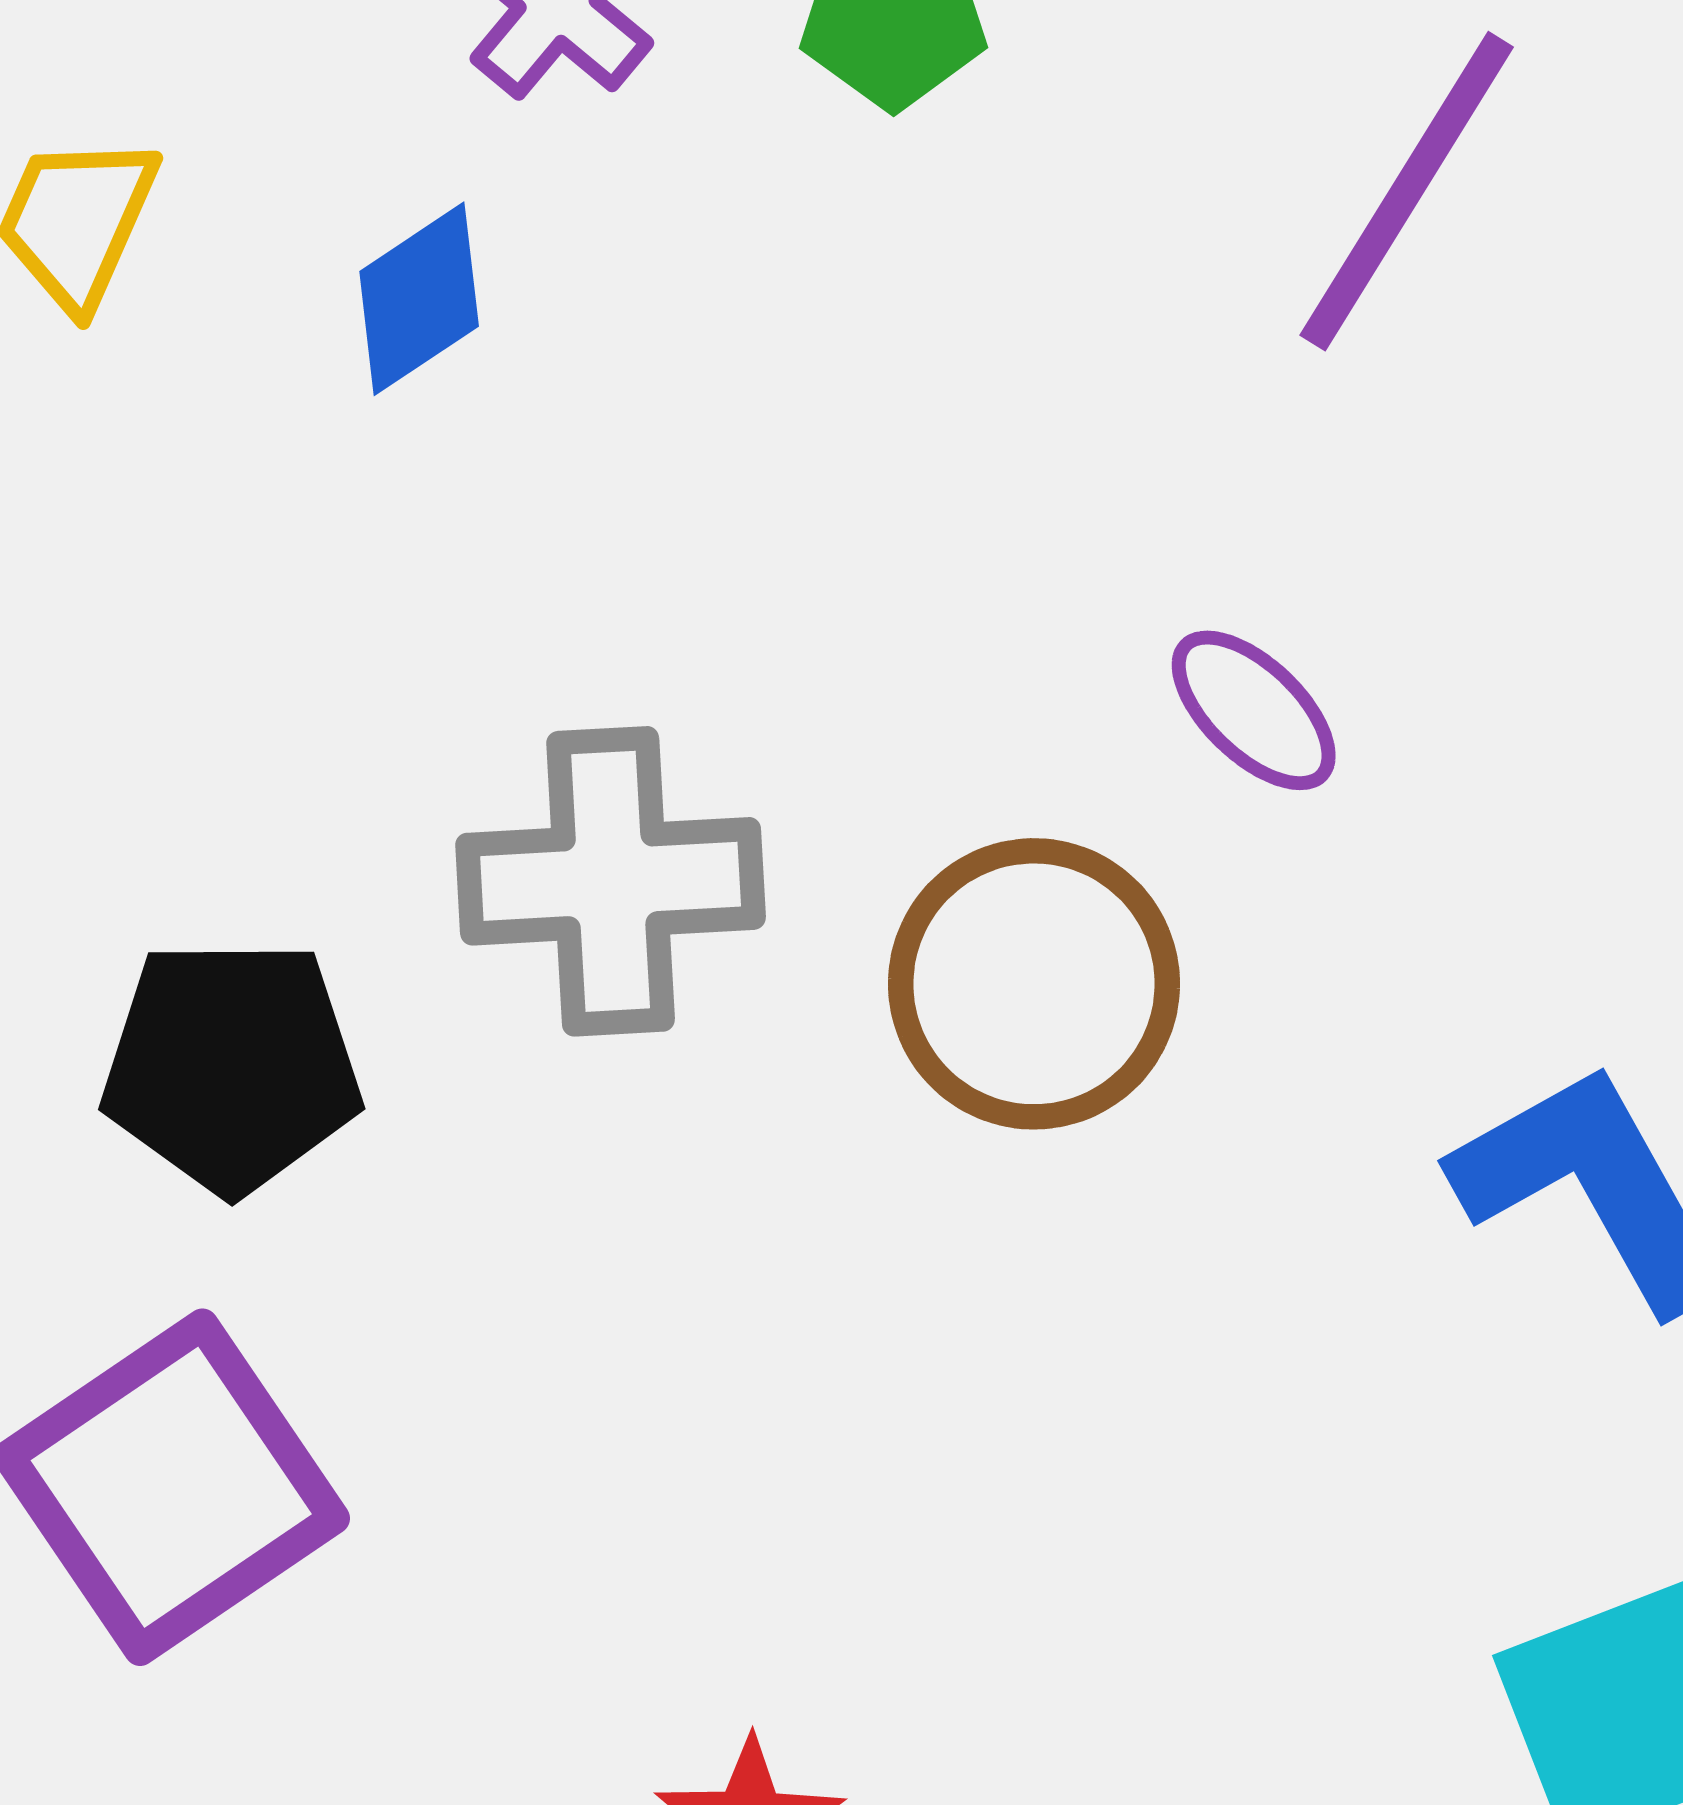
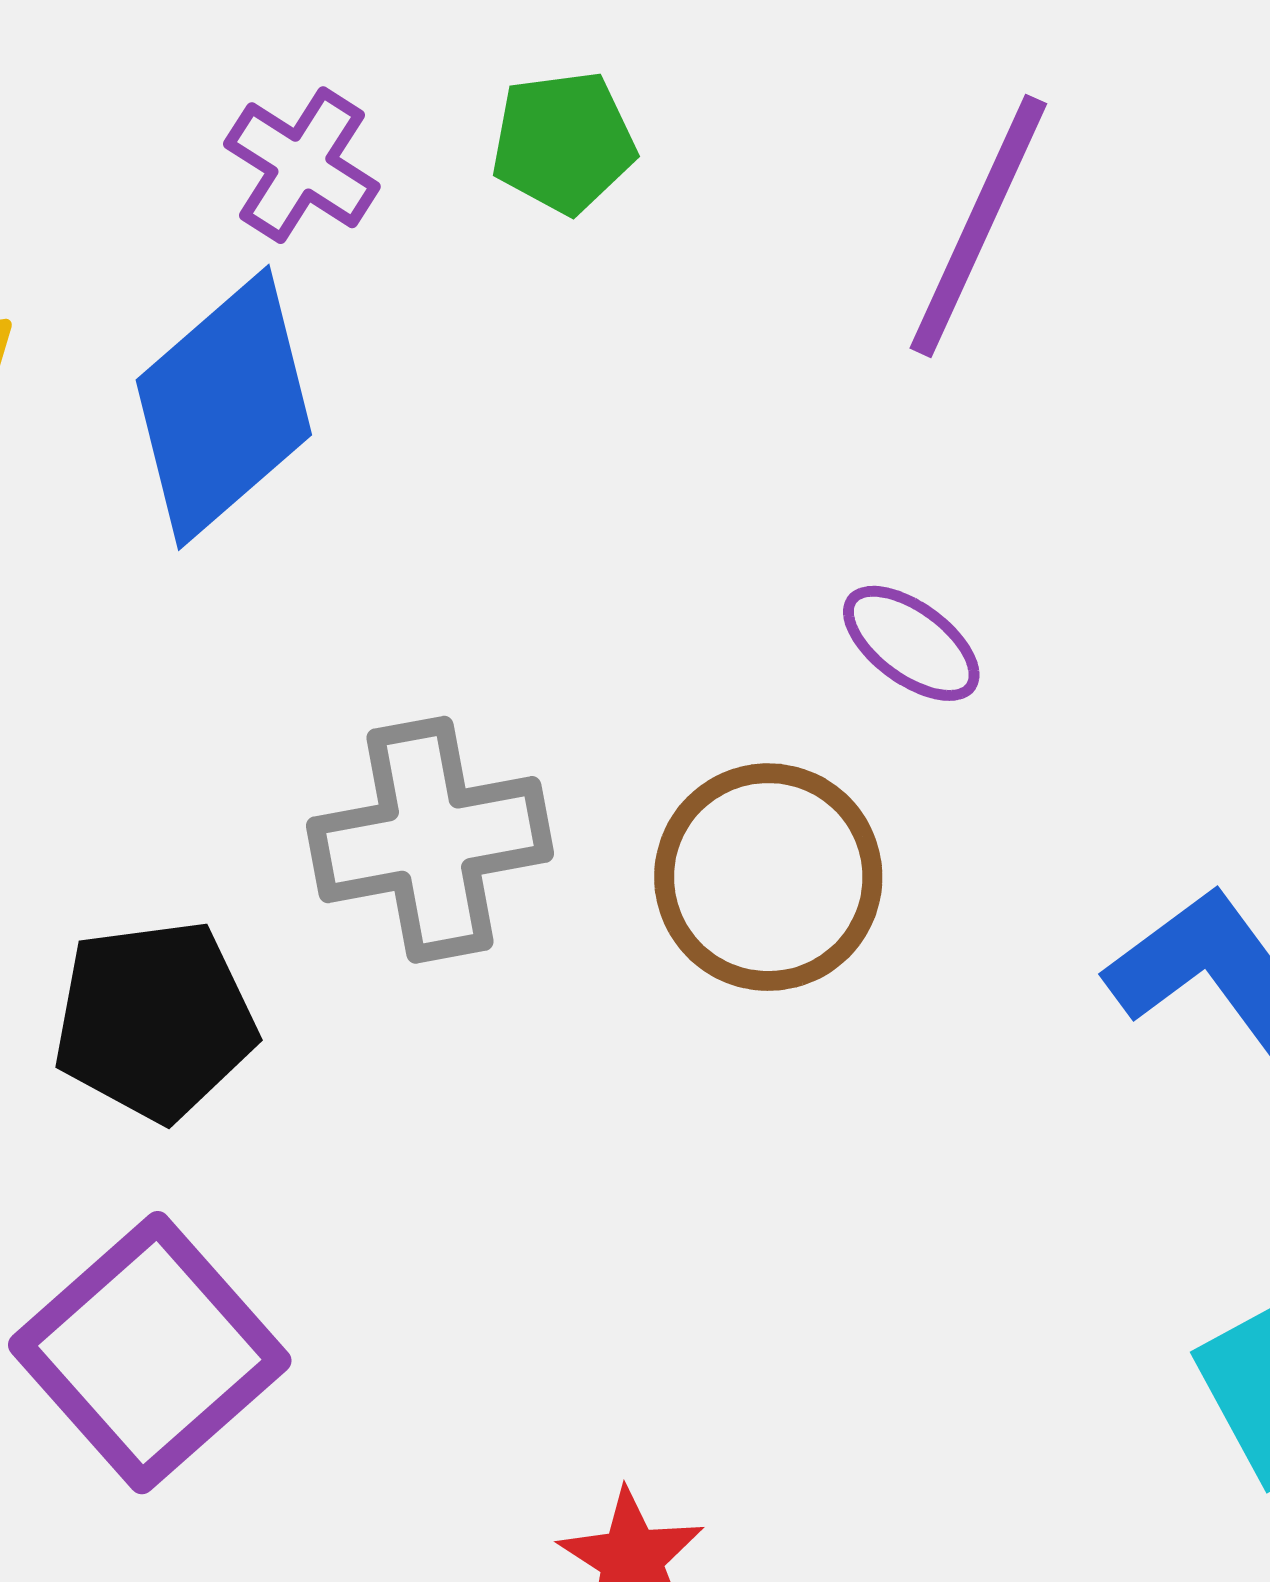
blue diamond: (419, 299) -> (224, 407), size x1.8

